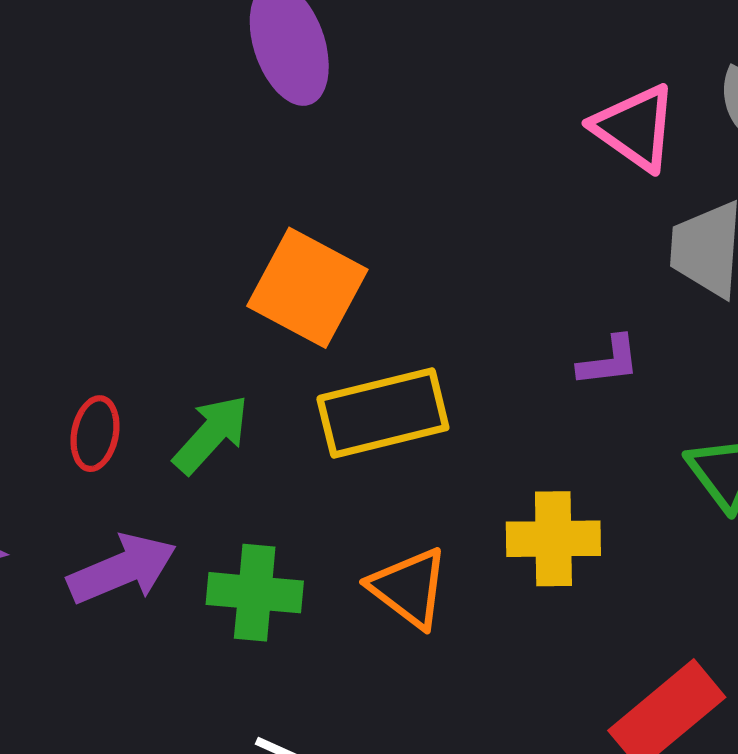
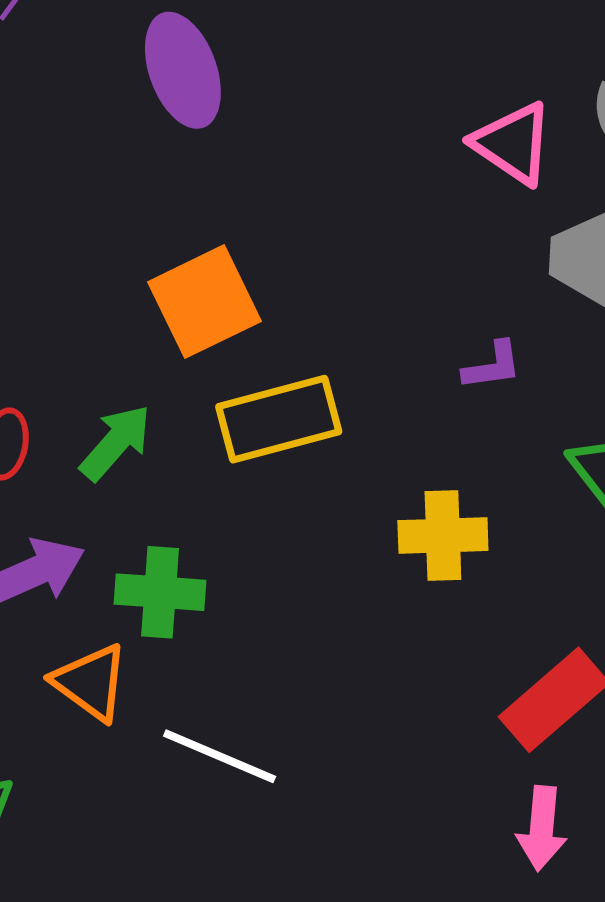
orange square: (307, 288) -> (204, 302), turned 37
orange triangle: (409, 588) -> (91, 682), moved

